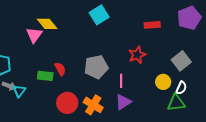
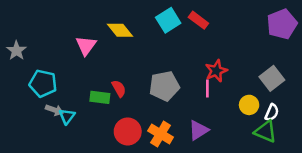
yellow diamond: (47, 24) -> (120, 30), moved
red rectangle: (152, 25) -> (198, 20), moved, turned 42
pink line: (121, 81) -> (207, 88), moved
green triangle: (176, 103) -> (265, 131), turned 30

